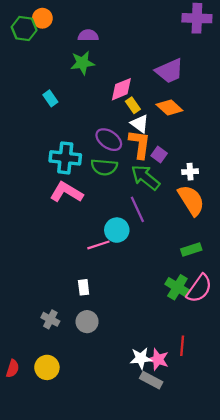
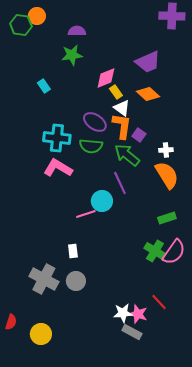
gray cross: (50, 319) -> (44, 279), size x1.8
red line: (182, 346) -> (159, 302), turned -48
yellow circle: (47, 367) -> (41, 334), moved

